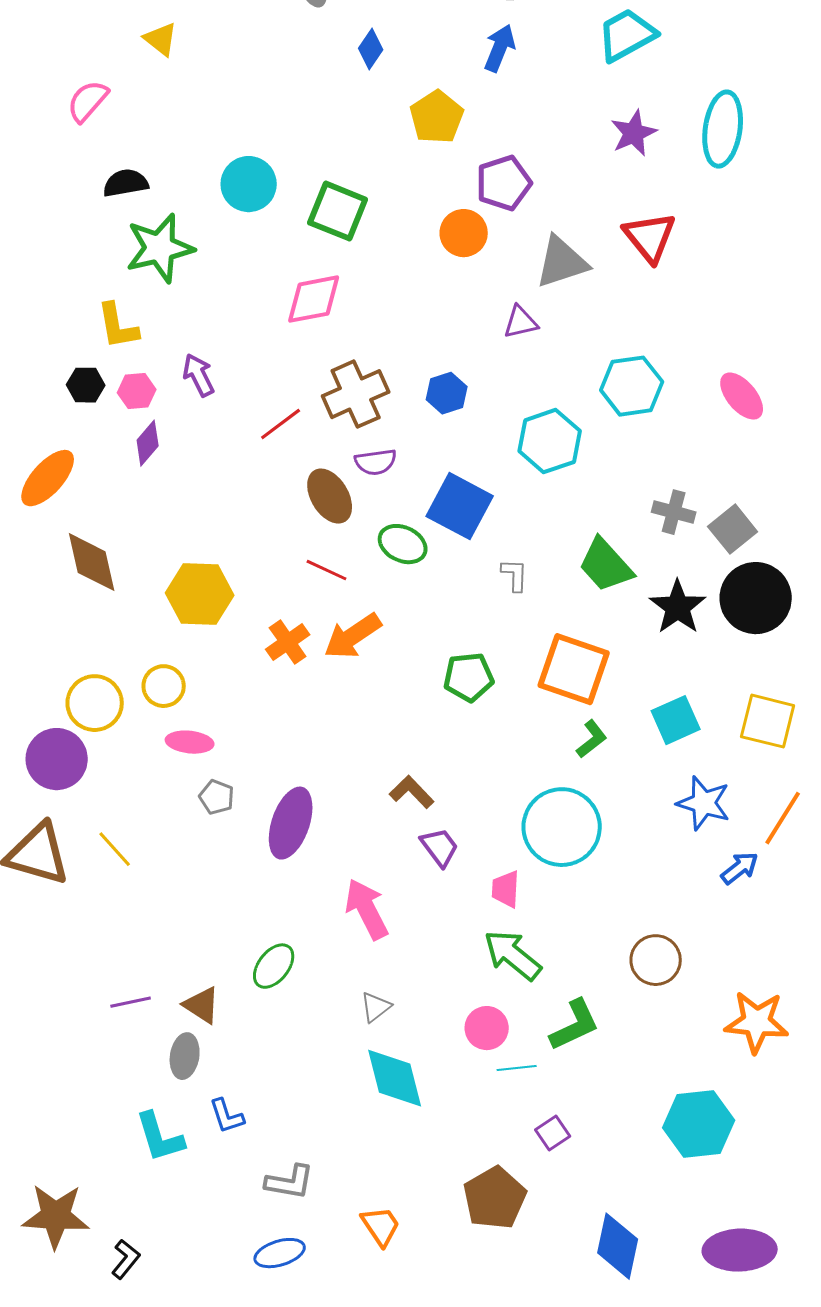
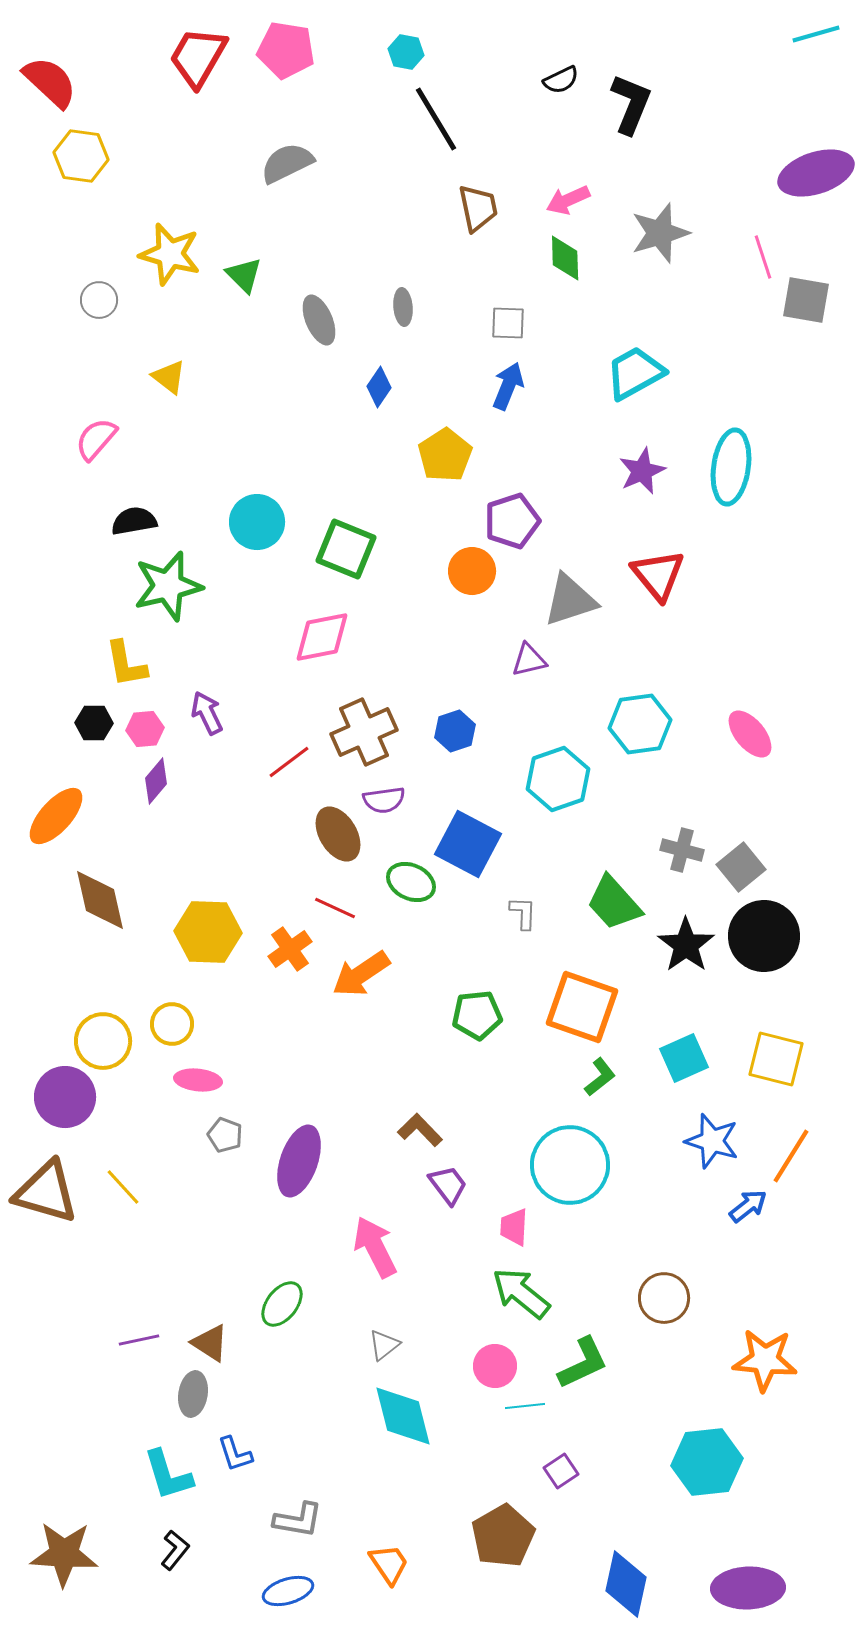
orange cross: (288, 642) -> (290, 949), moved
black L-shape: (126, 1259) -> (175, 1550), moved

